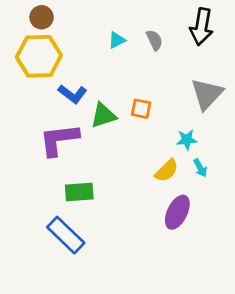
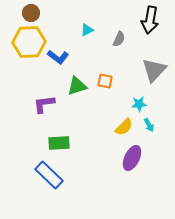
gray semicircle: (154, 40) -> (119, 39), moved, turned 49
blue L-shape: (72, 94) -> (58, 57), moved
purple L-shape: (59, 140) -> (44, 104), size x0.7

